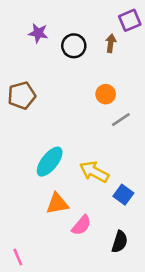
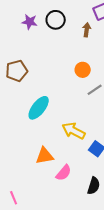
black circle: (74, 46) -> (56, 20), moved
cyan ellipse: (50, 162) -> (39, 108), moved

